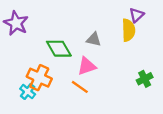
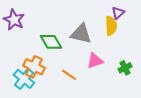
gray triangle: (94, 39) -> (81, 34), size x1.6
pink triangle: (87, 66) -> (95, 61), moved
cyan cross: (28, 92) -> (24, 79), size x1.5

